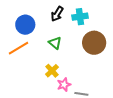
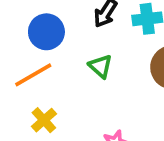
yellow cross: (52, 71) -> (44, 120), moved

